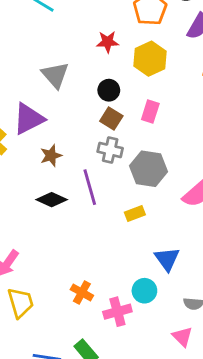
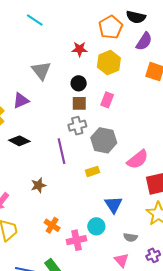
brown square: (111, 118) -> (79, 103), turned -35
purple triangle: (29, 119) -> (21, 101), size x0.7
gray cross: (110, 150) -> (77, 126), turned -30
brown star: (51, 156) -> (38, 185), moved
black diamond: (52, 200) -> (19, 141), moved

